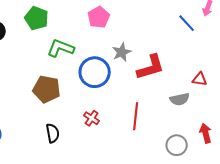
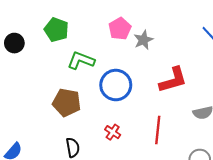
gray star: (122, 52) -> (143, 40), moved

